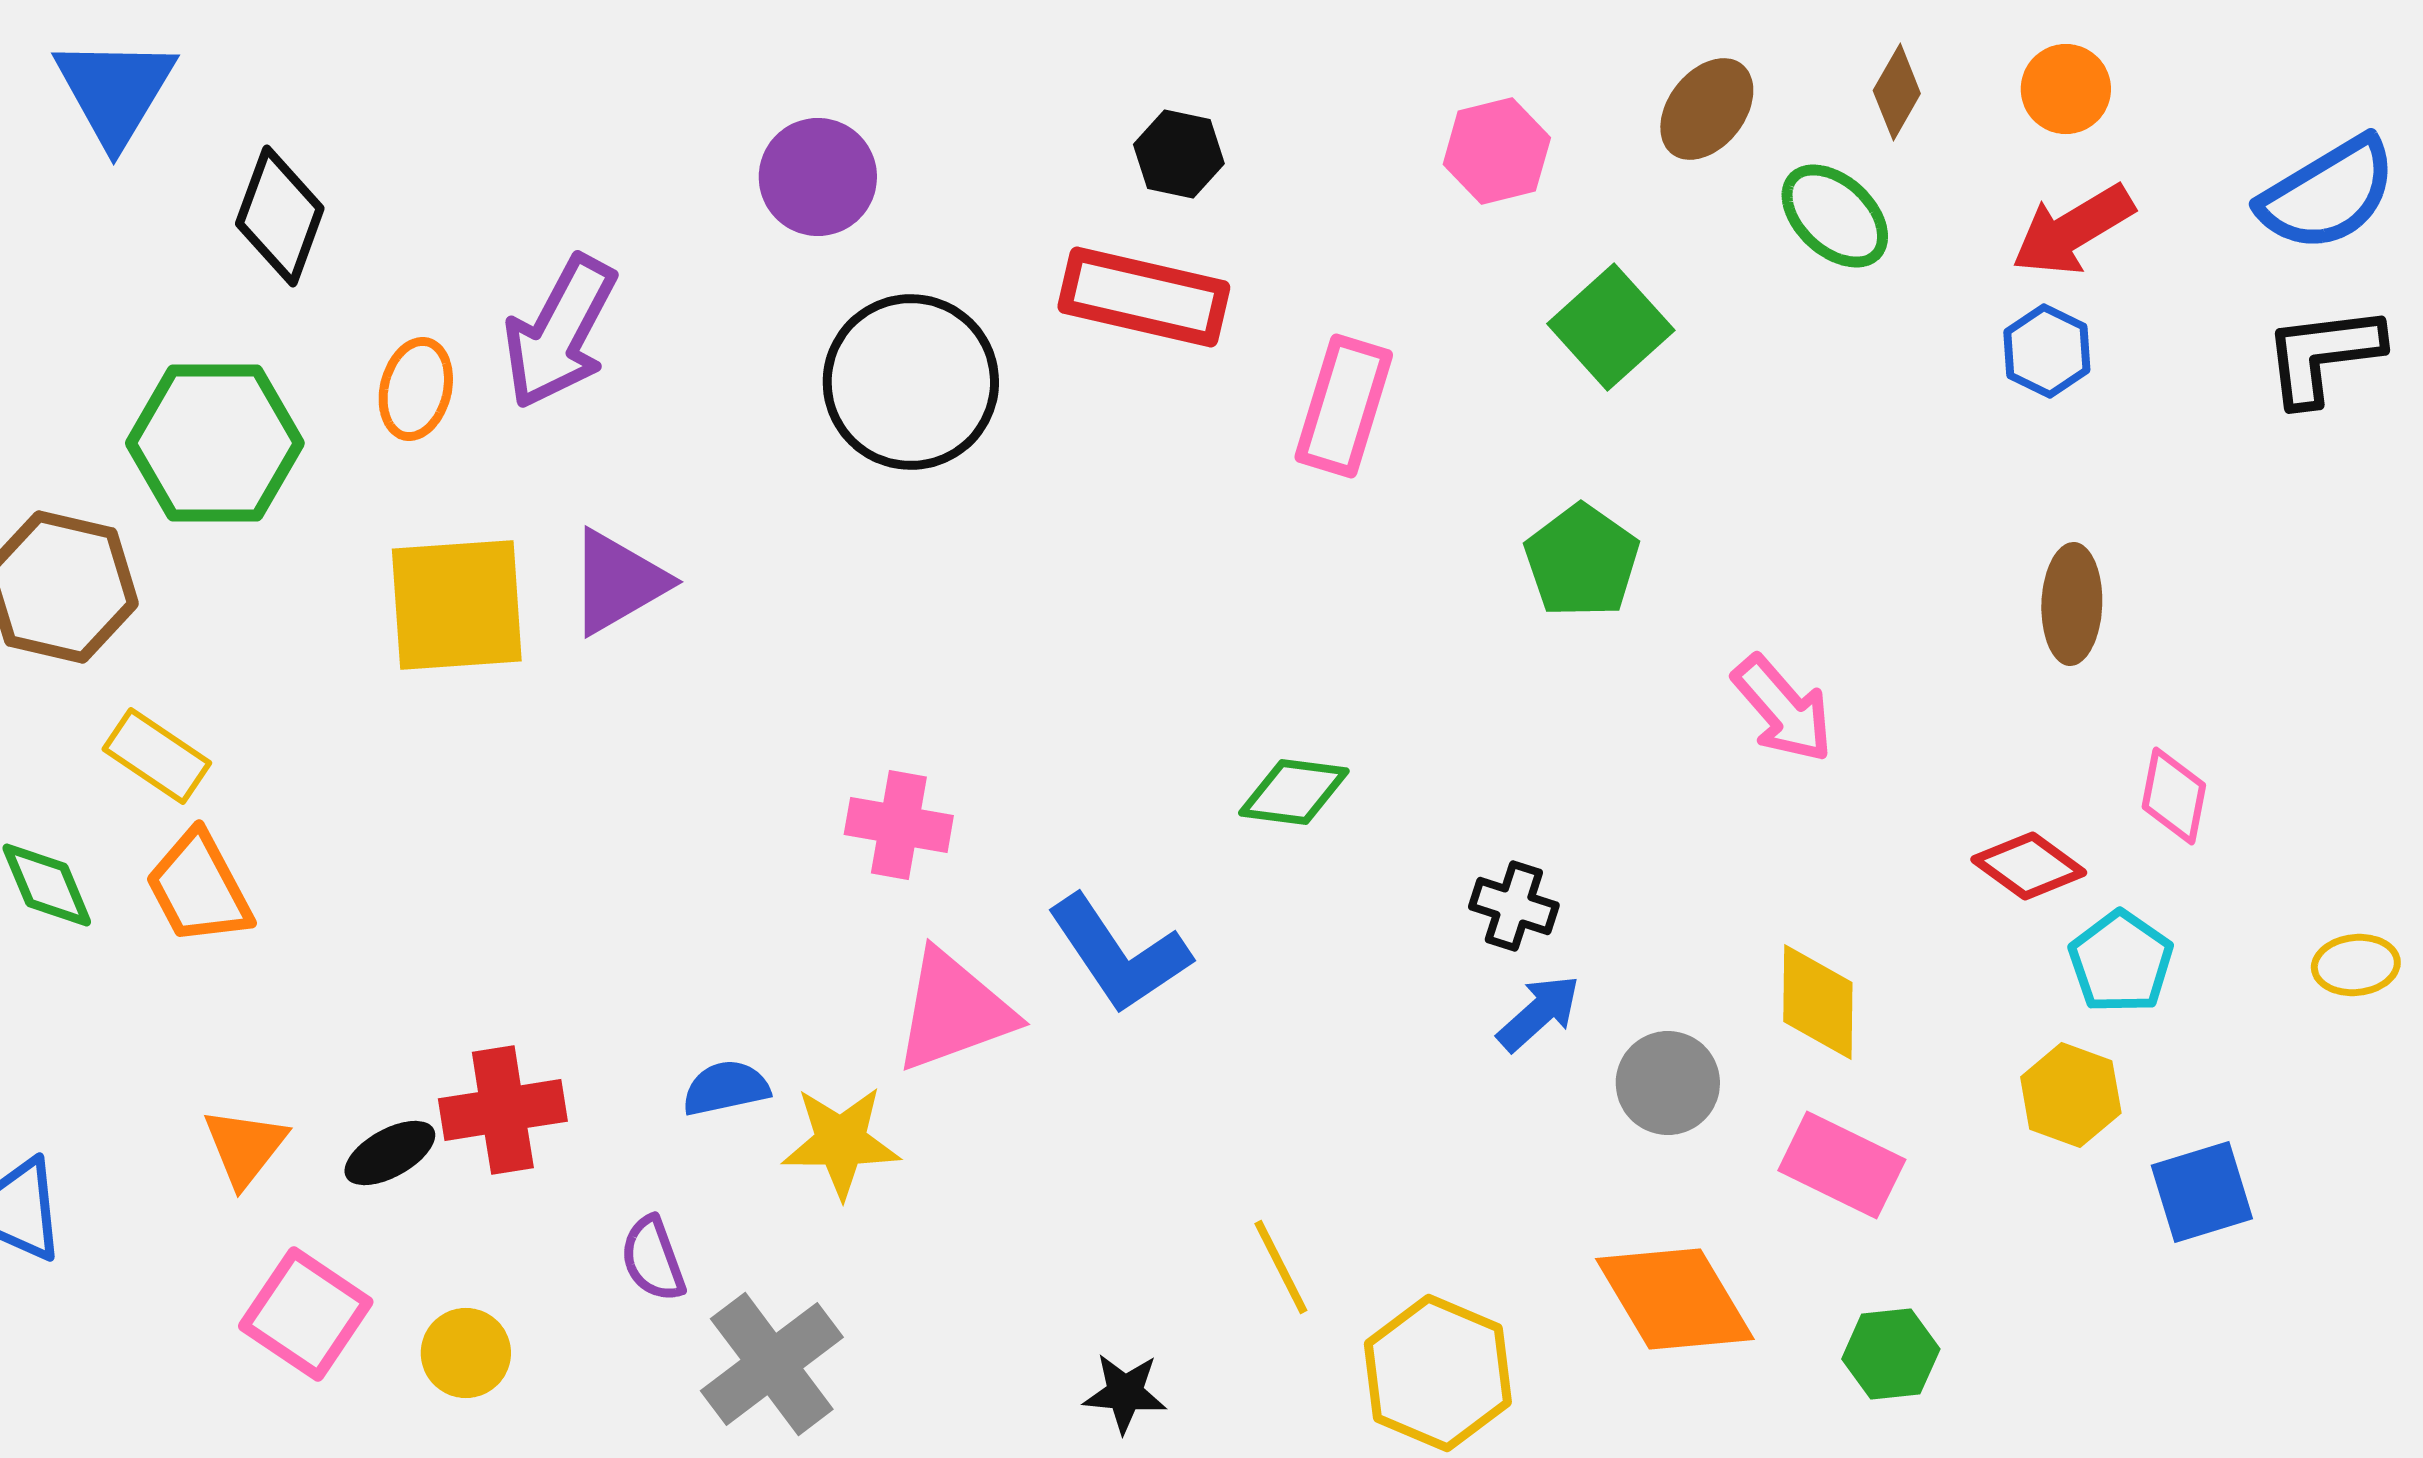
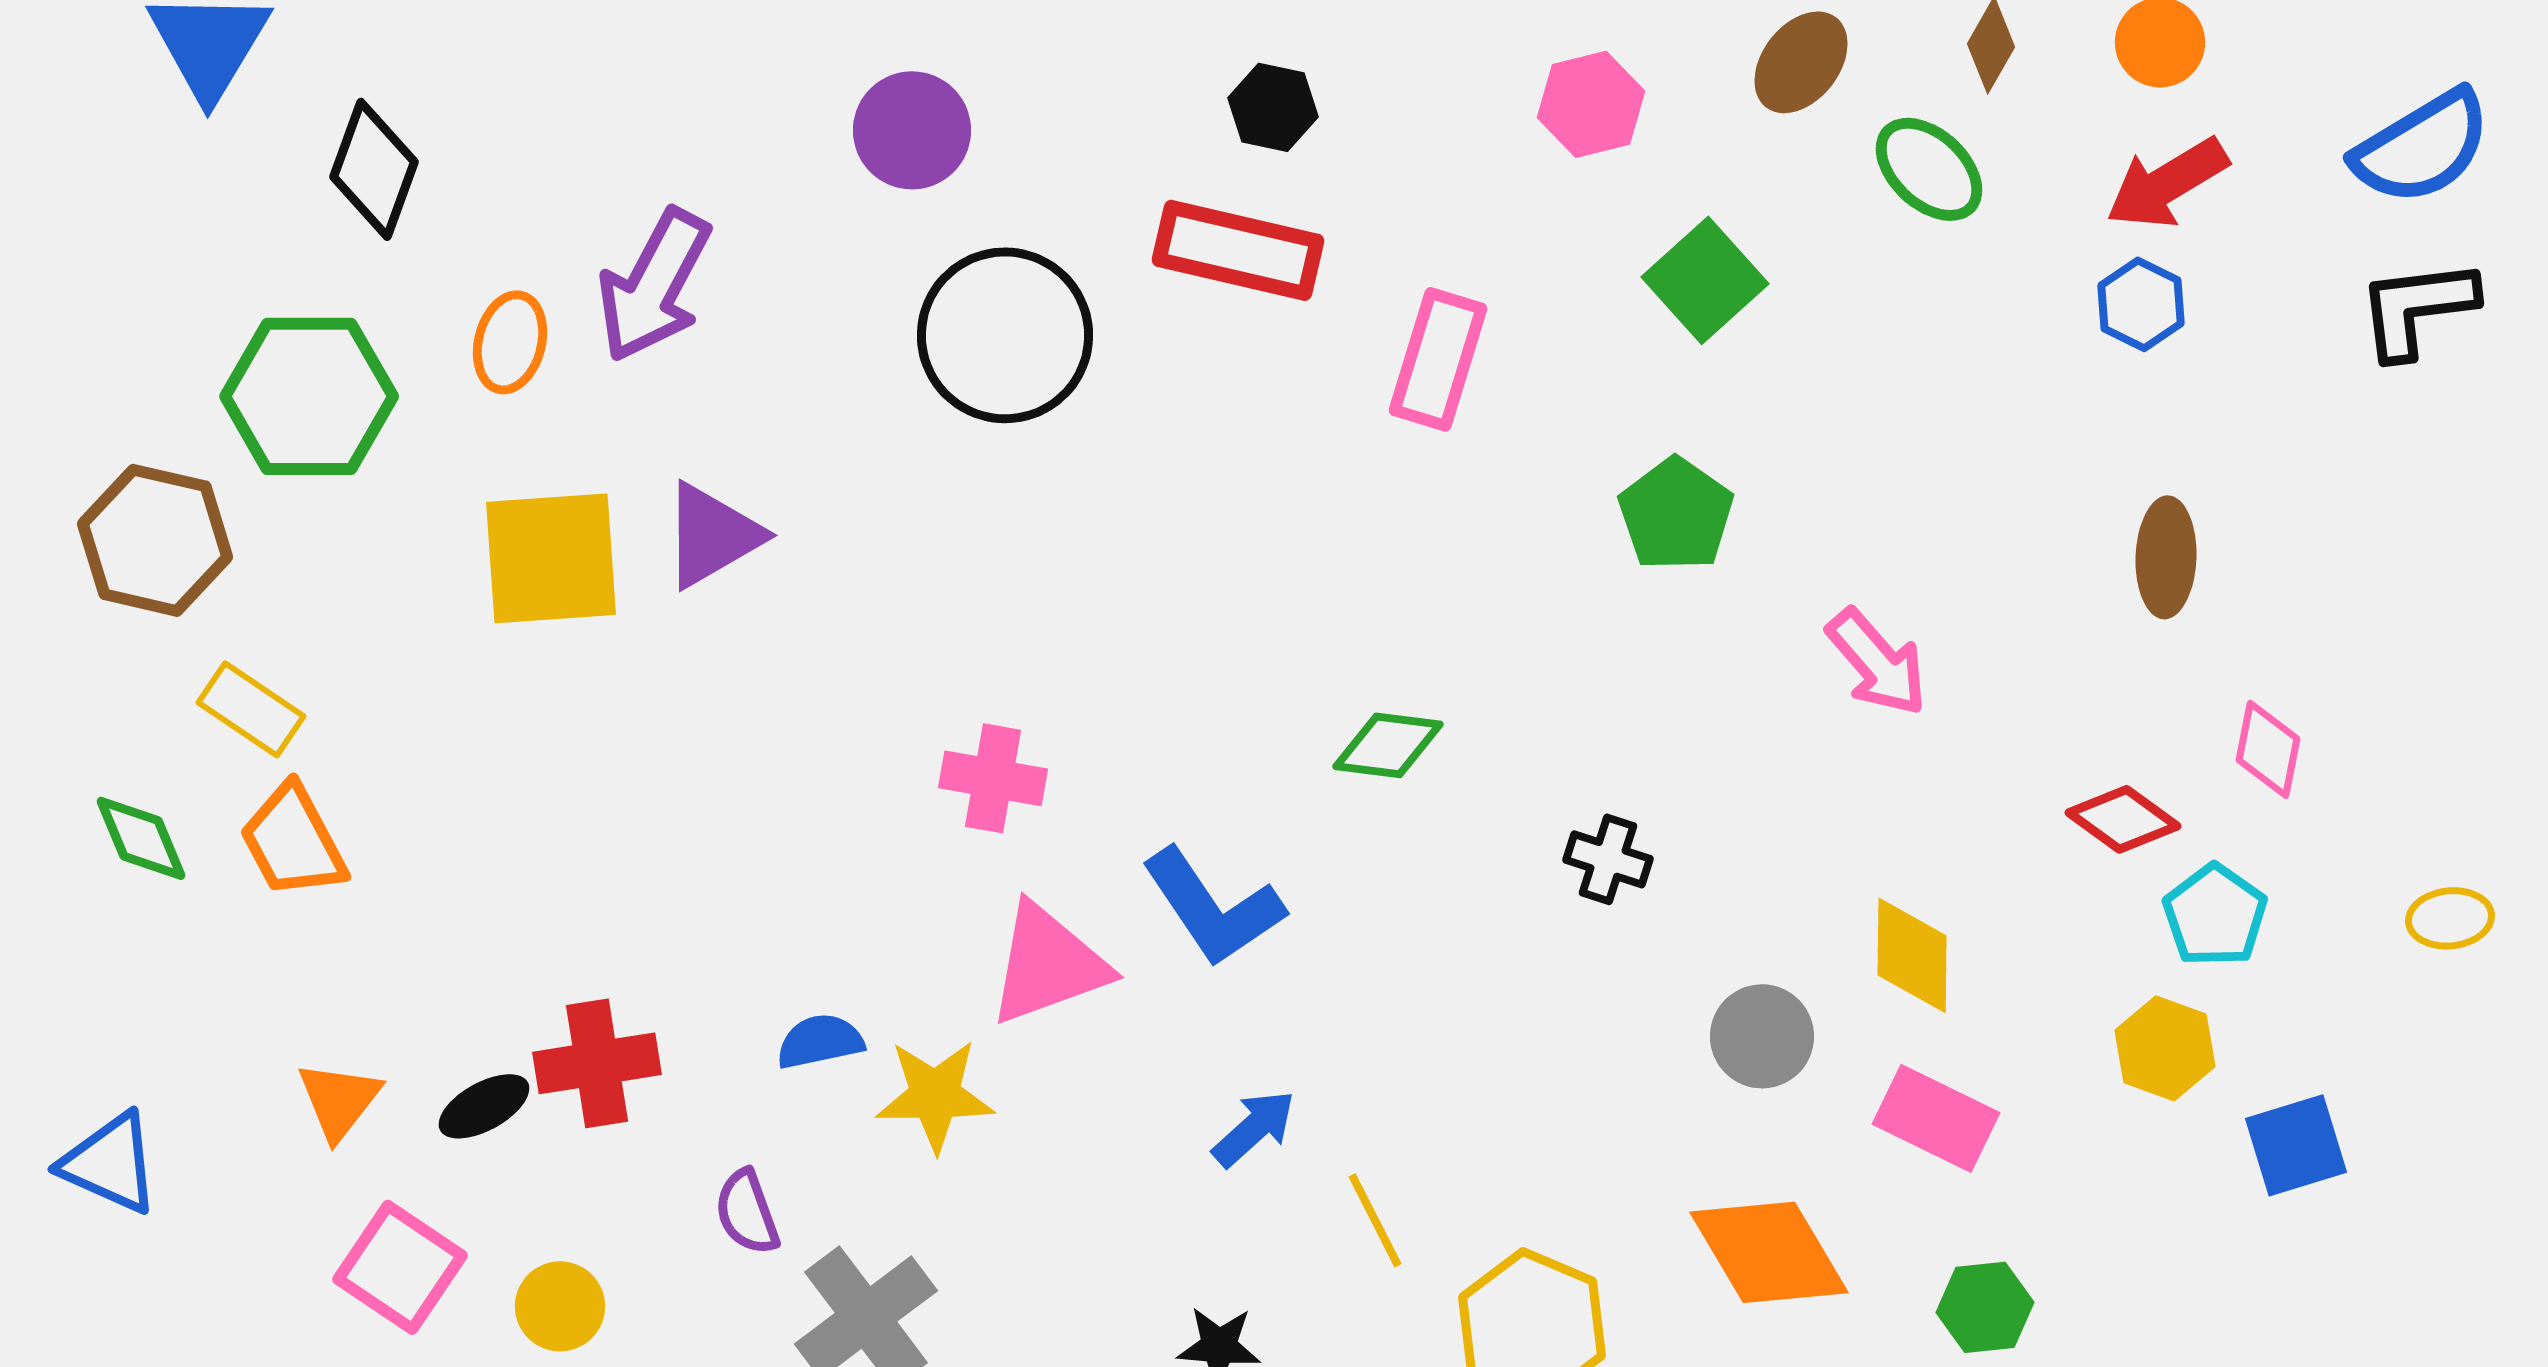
blue arrow: (1539, 1013) -> (1254, 1128), moved

